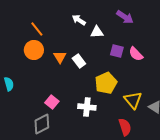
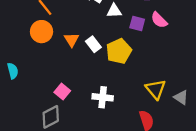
purple square: (117, 51) -> (137, 23), moved
pink semicircle: (136, 54) -> (159, 20), moved
yellow pentagon: (106, 83) -> (119, 51), moved

